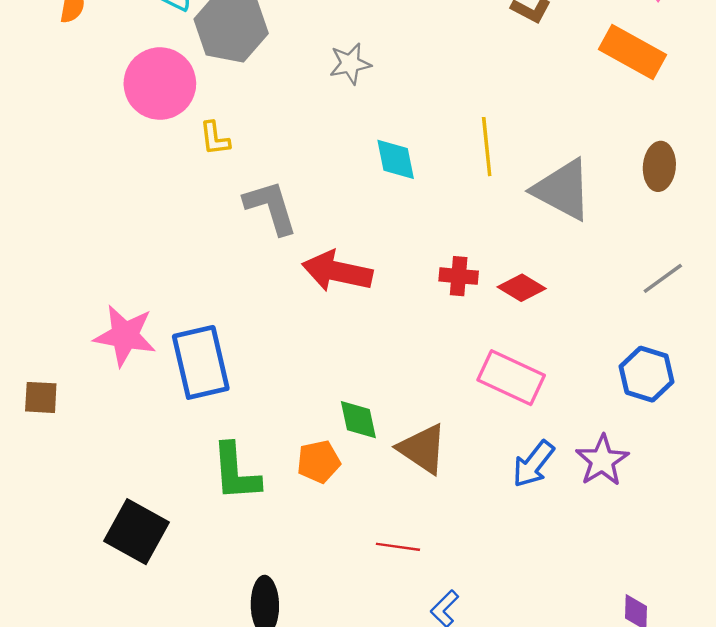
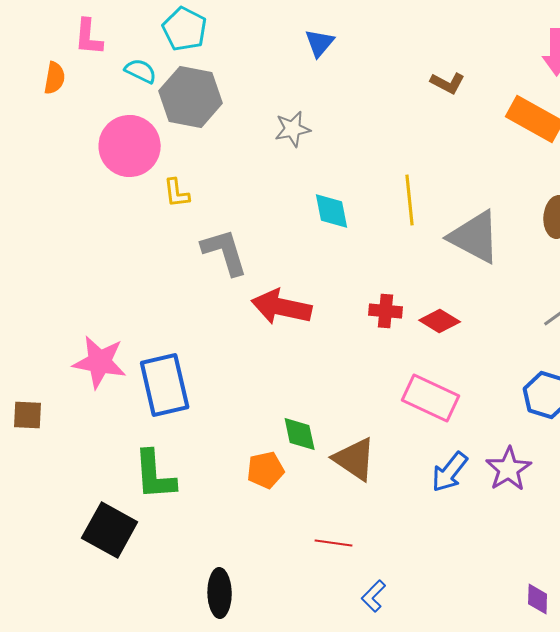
green L-shape: (236, 472) -> (155, 475), moved

